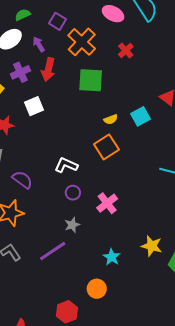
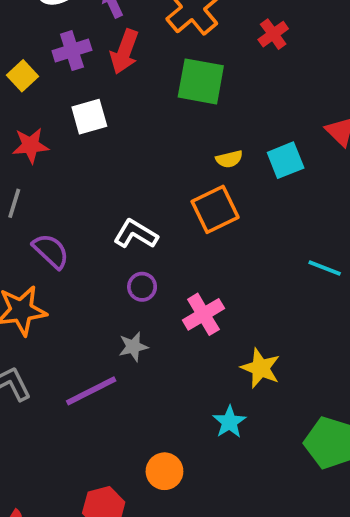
yellow star: (152, 246) -> (261, 368), moved
cyan star: (112, 257) -> (229, 422), moved

